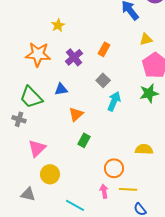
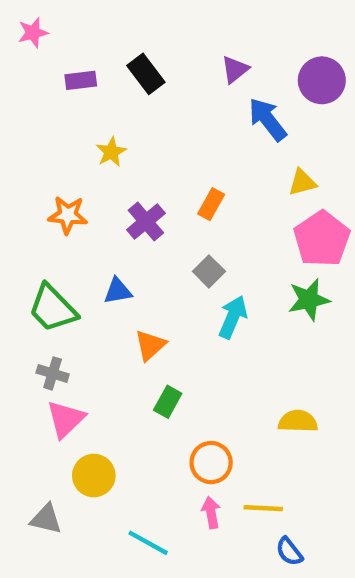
orange star: (38, 54) -> (68, 215), size x0.7
gray cross: (19, 119) -> (53, 373), moved
orange circle: (114, 168) -> (211, 463), moved

